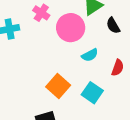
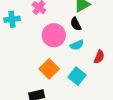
black semicircle: (113, 26) -> (76, 24), moved
pink circle: (71, 28) -> (54, 35), moved

